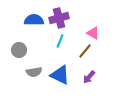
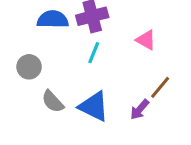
brown line: (85, 51) -> (160, 87), moved
gray semicircle: (34, 72) -> (53, 102), turned 56

